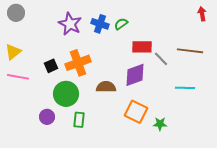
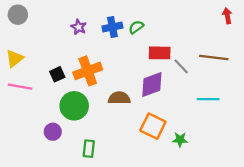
purple star: (70, 24) -> (79, 27), size x0.6
blue cross: (100, 24) -> (112, 27), turned -30
green rectangle: (79, 120) -> (89, 149), moved

